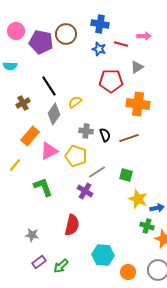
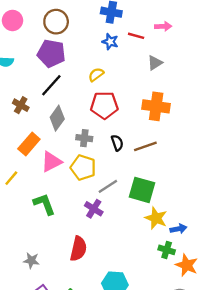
brown circle: (66, 34) -> (56, 22), moved
purple pentagon: (41, 42) -> (51, 53), moved
red pentagon: (111, 81) -> (104, 105), moved
black line: (49, 86) -> (51, 85), turned 75
yellow semicircle: (75, 102) -> (96, 75), moved
brown cross: (23, 103) -> (21, 105), turned -32
gray cross: (86, 131) -> (84, 138), moved
green square: (126, 175) -> (142, 190), size x1.6

